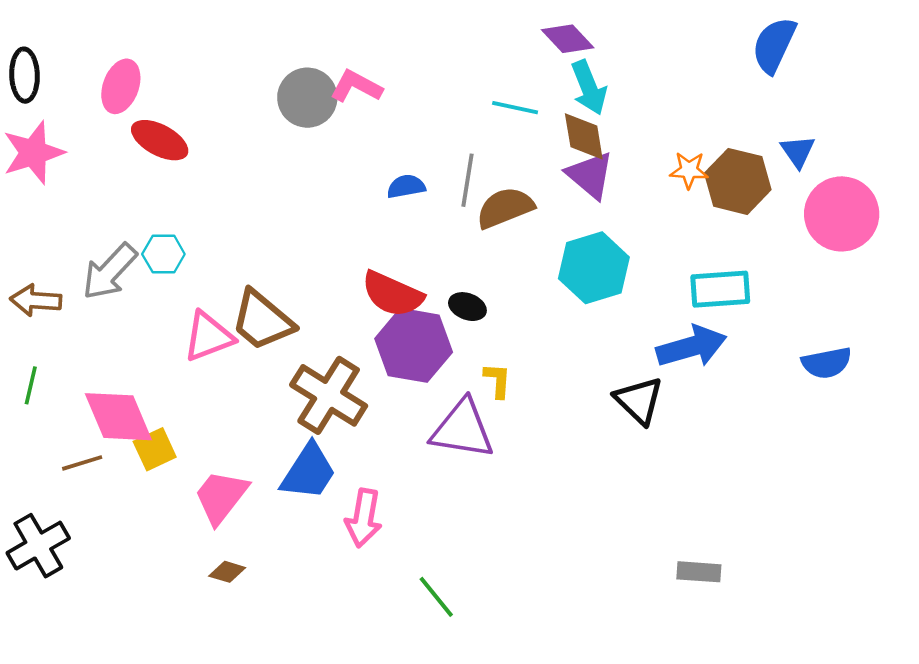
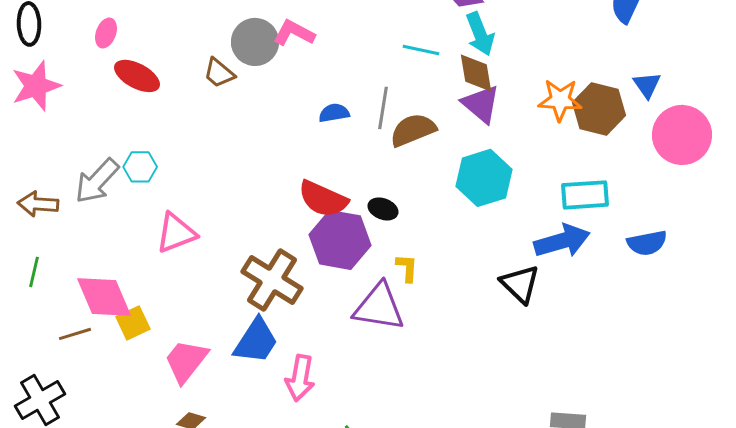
pink ellipse: (121, 86) -> (106, 33), size x0.7
orange star: (689, 170) -> (560, 100), size x1.4
brown trapezoid: (262, 320) -> (219, 73), moved, size x0.6
blue semicircle: (827, 363) -> (647, 243), moved

